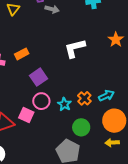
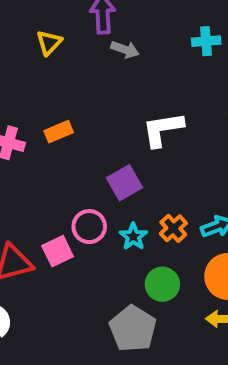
purple square: (39, 77) -> (125, 183), moved
pink square: (26, 115) -> (58, 251), turned 35

